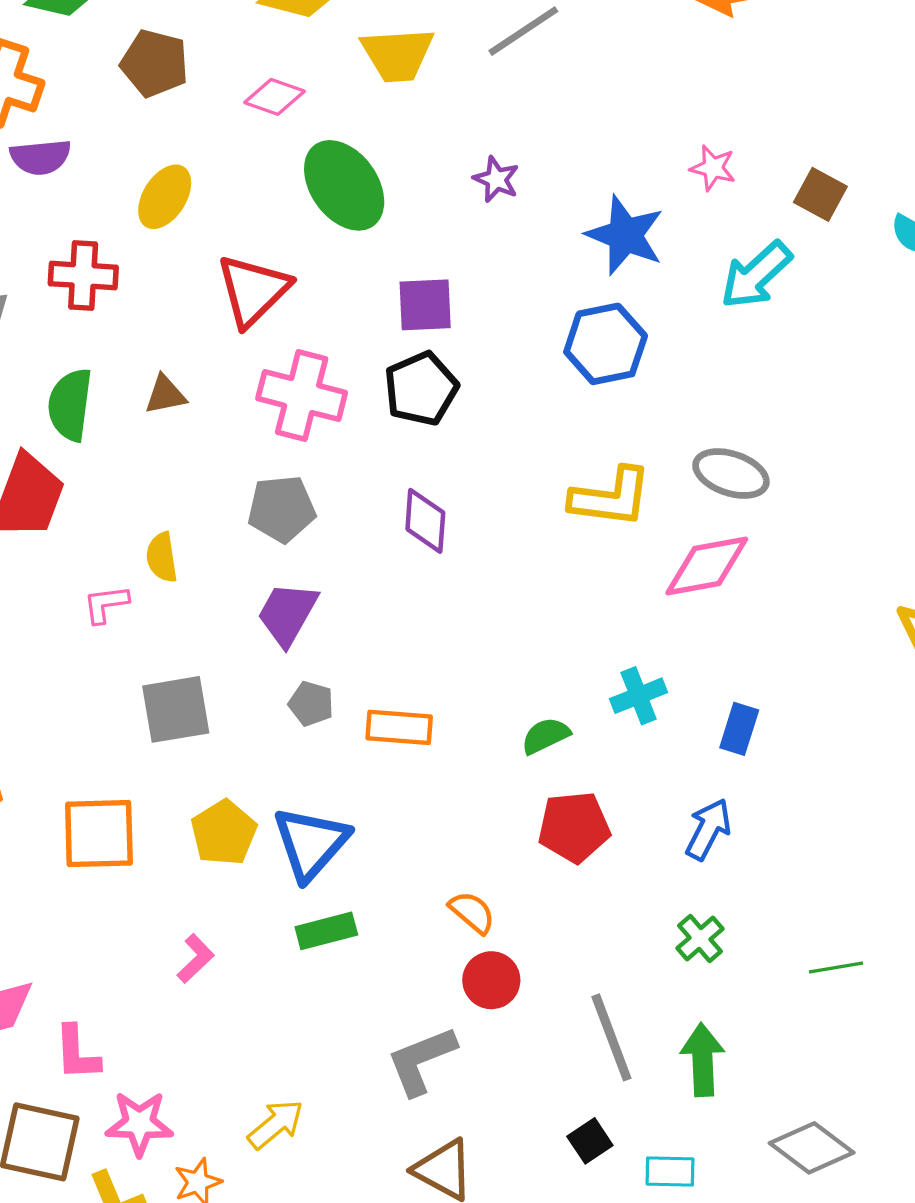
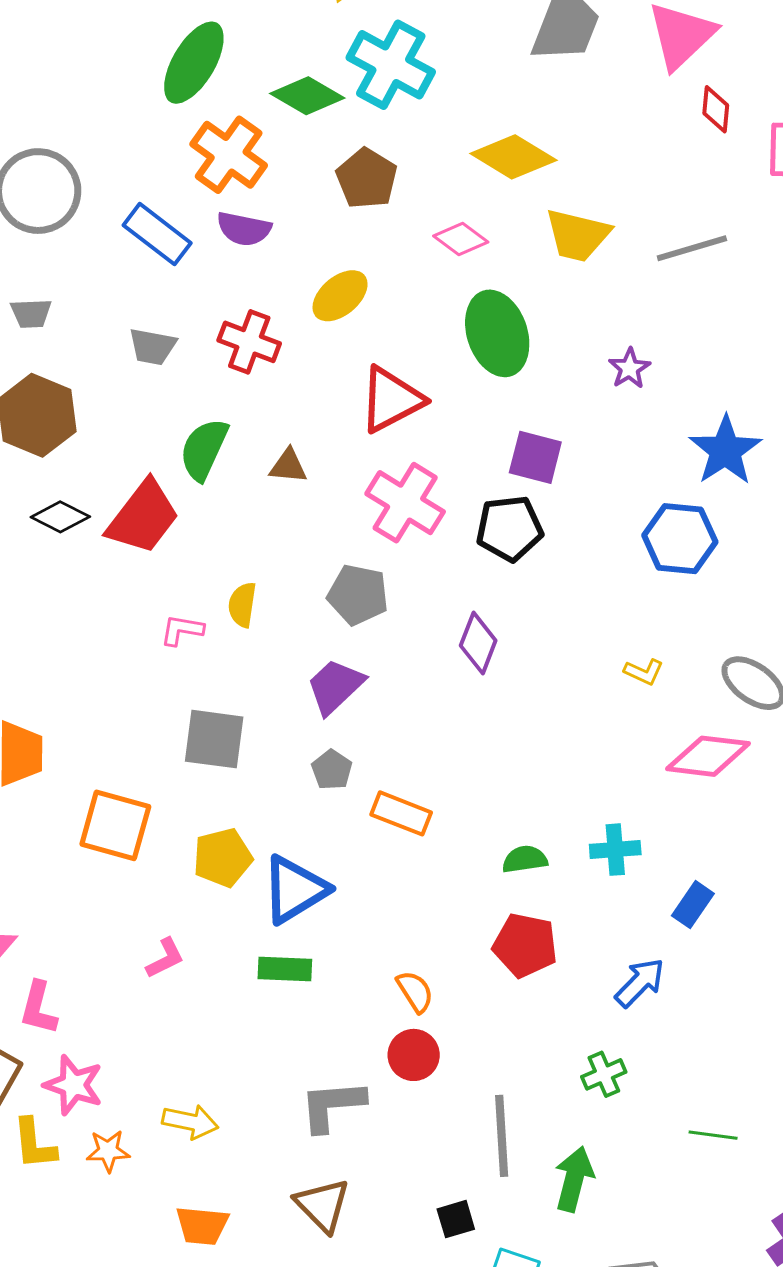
yellow L-shape: (611, 497) -> (644, 672), size x0.5
yellow arrow: (276, 1124) -> (190, 1122), turned 34

